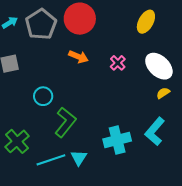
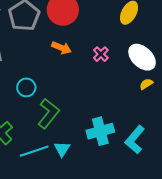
cyan L-shape: (155, 131) -> (135, 140), moved

